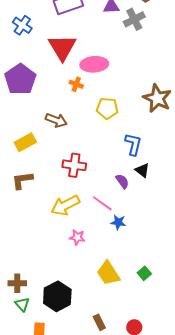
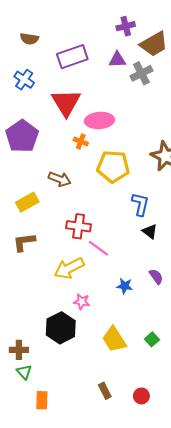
yellow pentagon: (107, 108) -> (113, 167), size x1.4
purple semicircle: (122, 181) -> (156, 277), moved
pink line: (102, 203) -> (98, 248), moved
black hexagon: (57, 296) -> (61, 328), moved

